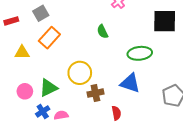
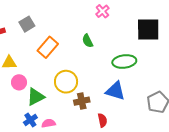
orange rectangle: (49, 38) -> (48, 47), moved
pink circle: (25, 91) -> (19, 82), moved

